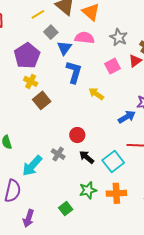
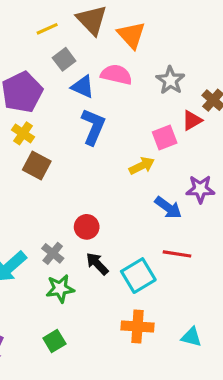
blue triangle: (64, 48) -> (83, 87), turned -49
pink square: (113, 66) -> (165, 137), moved
yellow arrow: (96, 94) -> (142, 166), moved, turned 112
brown square: (42, 100) -> (37, 166), turned -30
blue arrow: (127, 117) -> (168, 208), turned 60
green star: (88, 190) -> (60, 289), moved

